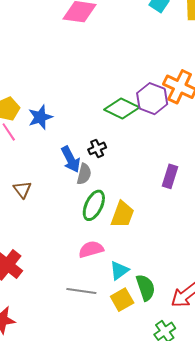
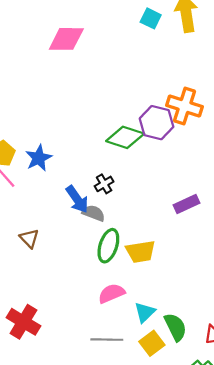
gray semicircle: (84, 174) -> (94, 213), turned -75
purple rectangle: (170, 176) -> (187, 204), turned 55
yellow trapezoid: (122, 215) -> (141, 252), turned 68

